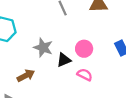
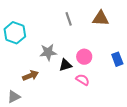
gray star: (43, 48) -> (48, 52), turned -30

